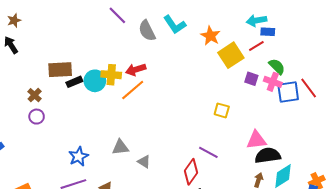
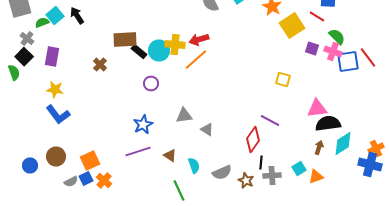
red line: (256, 46) -> (317, 16), turned 63
black rectangle: (74, 82) -> (139, 52), turned 63
purple circle: (37, 117) -> (151, 84), moved

